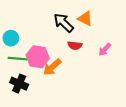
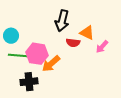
orange triangle: (85, 19) -> (87, 33), moved
black arrow: (63, 23) -> (62, 21), turned -120
black cross: (19, 84) -> (29, 82), moved, turned -30

